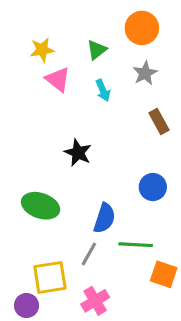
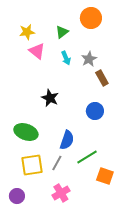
gray star: (145, 73) -> (89, 59), moved
blue circle: (153, 187) -> (95, 111), moved
green line: (136, 245) -> (87, 157), turned -35
yellow square: (50, 277) -> (32, 165), moved

